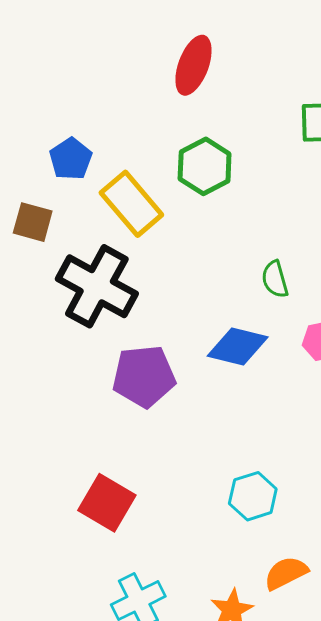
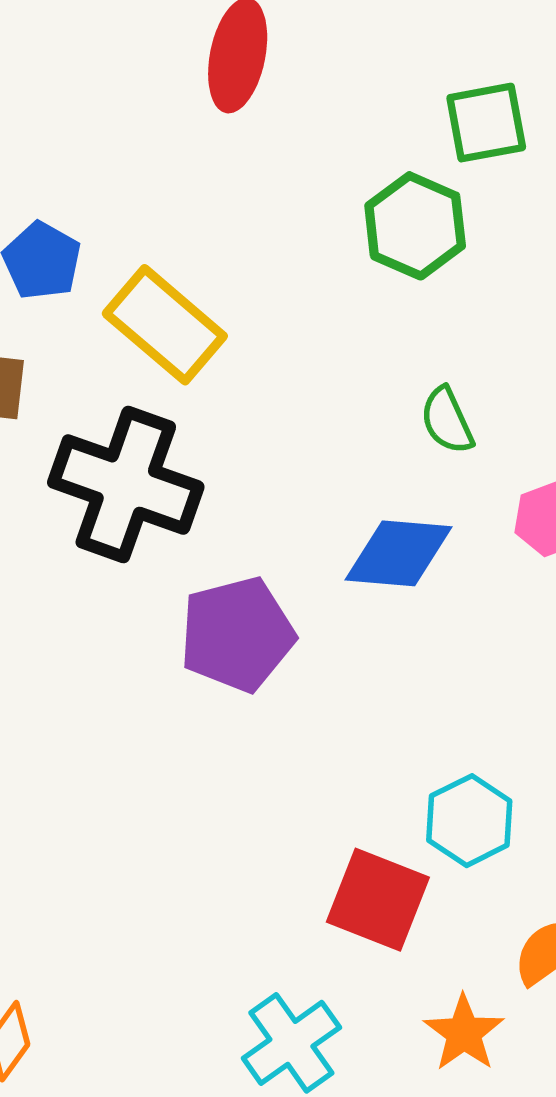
green hexagon: (205, 166) -> (415, 226), moved
red square: (107, 503) -> (378, 900), moved

